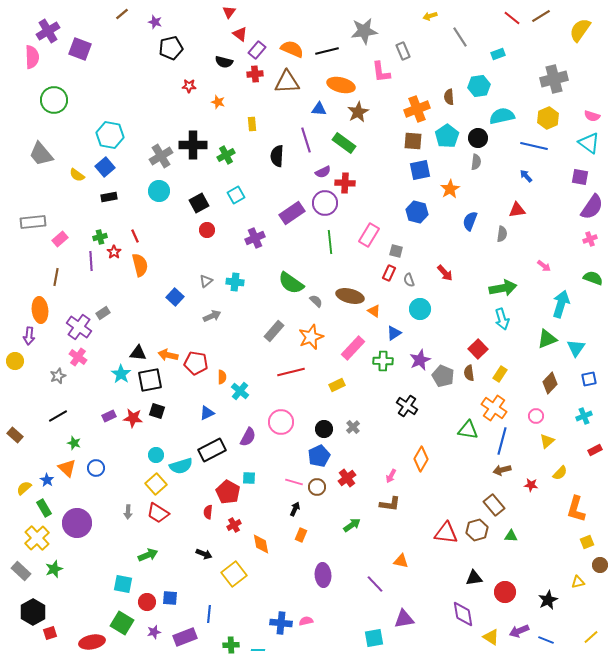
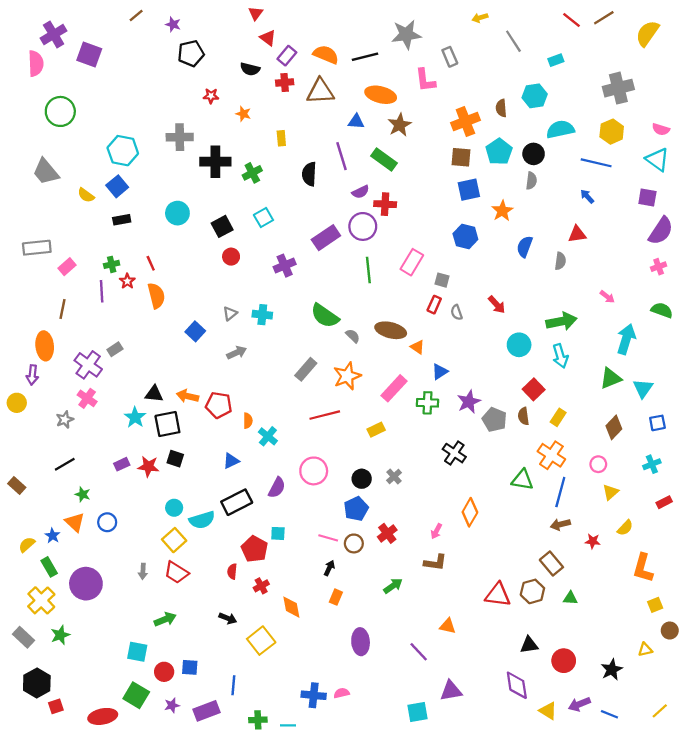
gray cross: (161, 156) -> (180, 137), moved, turned 30
cyan circle: (420, 309) -> (519, 345), moved

